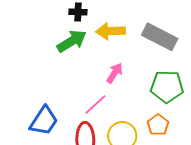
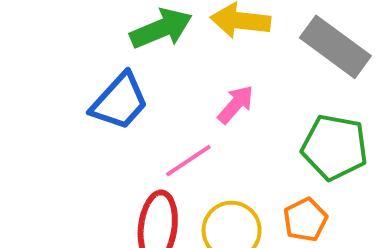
blue trapezoid: (44, 121) -> (120, 102), moved

